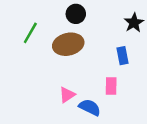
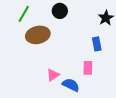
green line: (30, 33) -> (24, 14), moved
brown ellipse: (68, 44) -> (38, 35), moved

